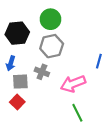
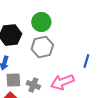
gray cross: (42, 72) -> (33, 85), moved

